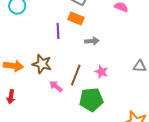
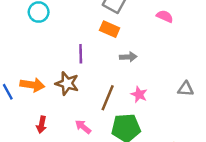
purple line: (58, 31) -> (81, 54), moved
pink arrow: (56, 86) -> (83, 127), moved
red arrow: (11, 97) -> (42, 125), moved

